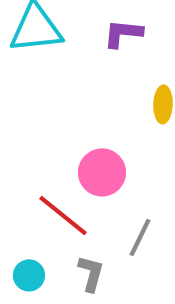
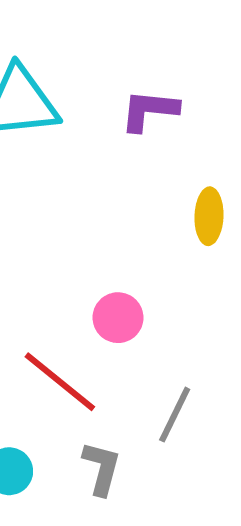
pink circle: (102, 172) -> (118, 318), size x0.7

